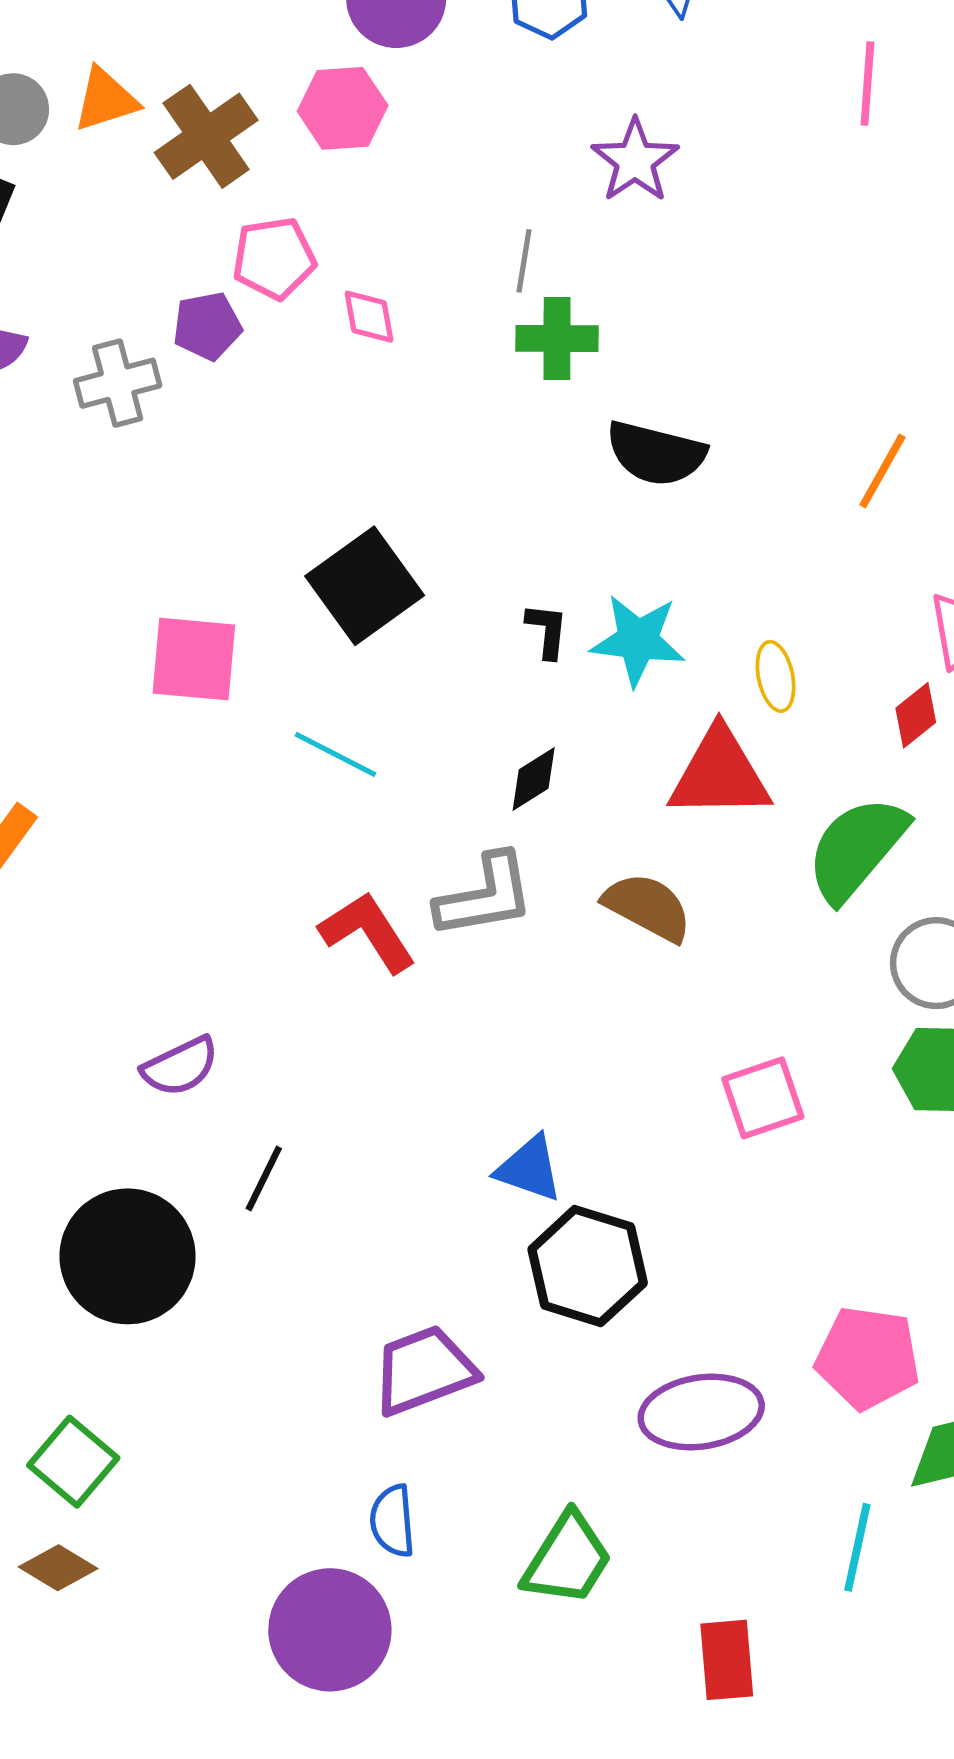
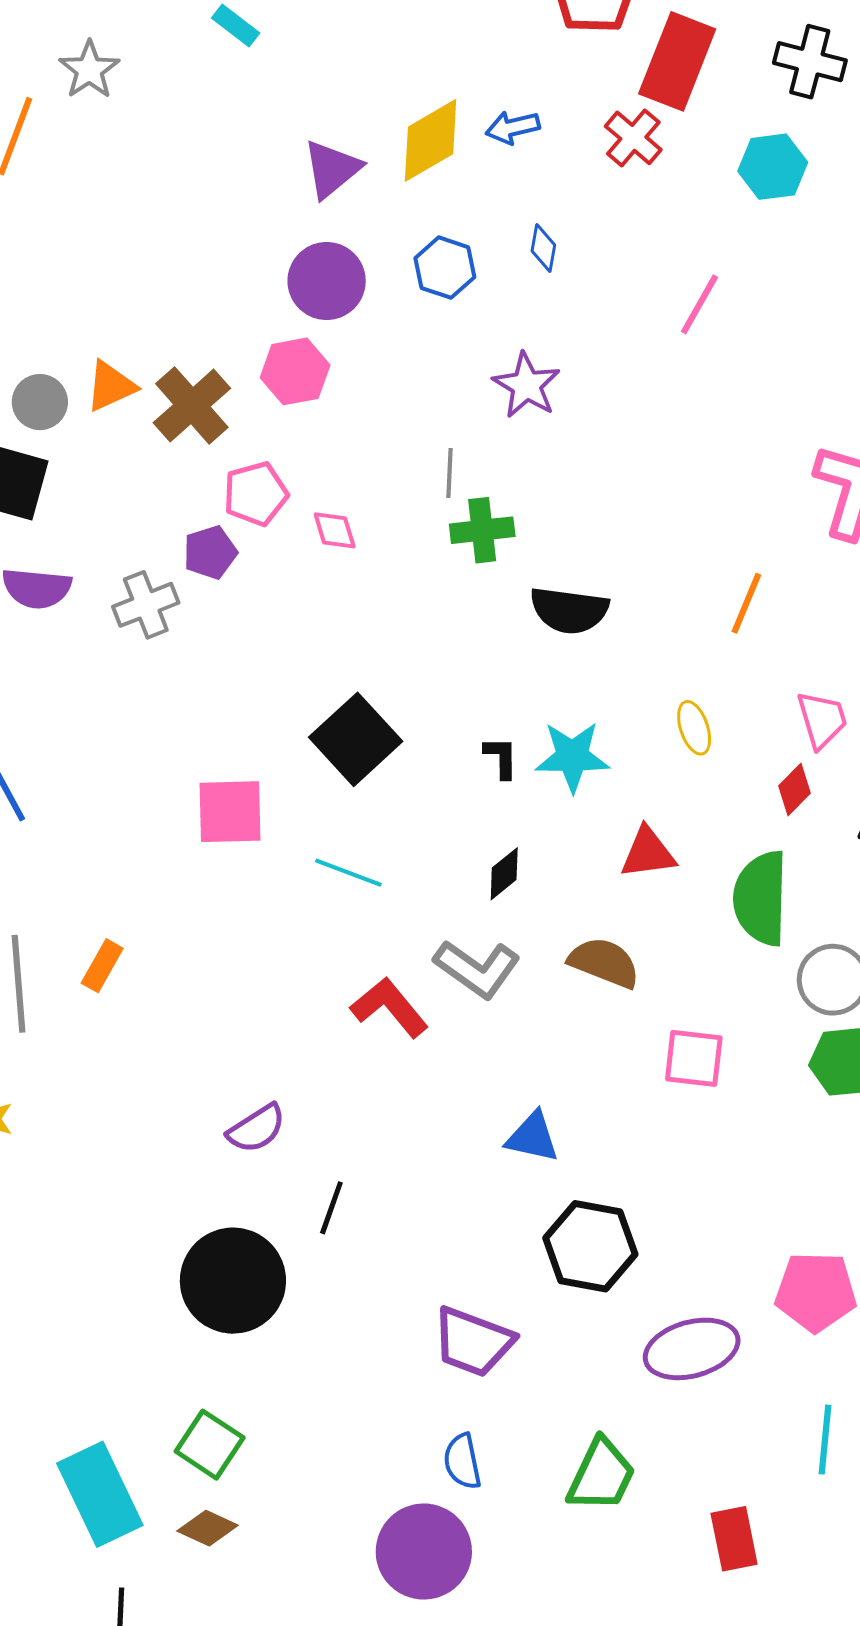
pink line: (867, 83) -> (700, 304), turned 32
yellow ellipse: (776, 676) -> (694, 728), moved
red triangle: (720, 774) -> (648, 853), size x0.7
green semicircle: (857, 849) -> (761, 898), turned -32
gray L-shape: (485, 896) -> (477, 969), turned 52
pink square: (763, 1098) -> (694, 1058), moved, turned 32
blue triangle: (529, 1169) -> (533, 1137), moved
purple trapezoid: (424, 1370) -> (473, 1342), turned -132

